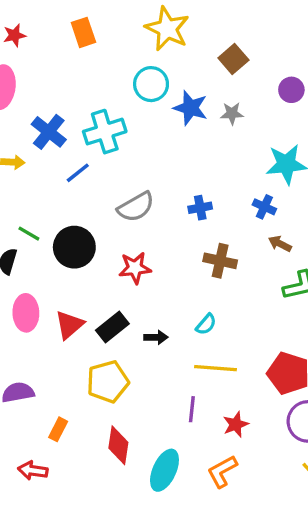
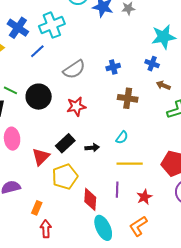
red triangle: (69, 325) -> (41, 157), moved
red diamond: (118, 445) -> (90, 199), moved
red arrow: (33, 470) -> (46, 229), moved, turned 84
cyan ellipse: (164, 470) -> (103, 228), turned -45

